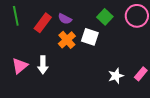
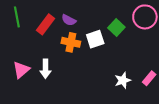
green square: (105, 17) -> (116, 28), moved
white square: (90, 37) -> (95, 39), turned -36
orange cross: (67, 40) -> (71, 42), turned -36

